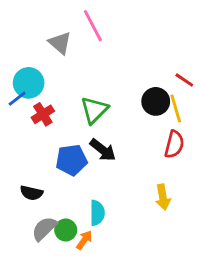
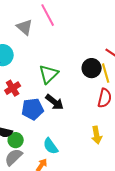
red cross: (43, 114) -> (13, 88), moved
cyan semicircle: (97, 213) -> (51, 146), turned 144
green circle: (66, 230) -> (16, 140), moved

